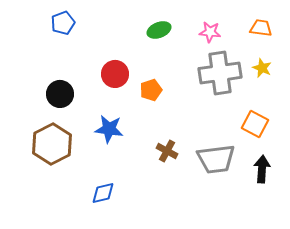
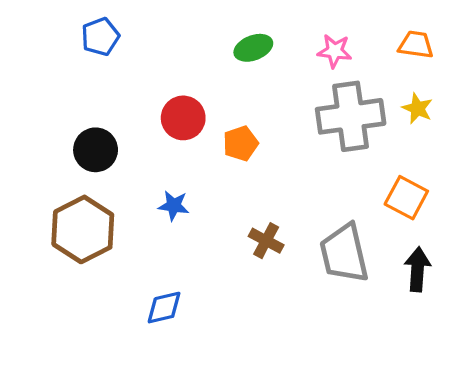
blue star: (109, 129) -> (174, 206), size x0.7
gray trapezoid: (216, 159) -> (344, 253), turned 84

